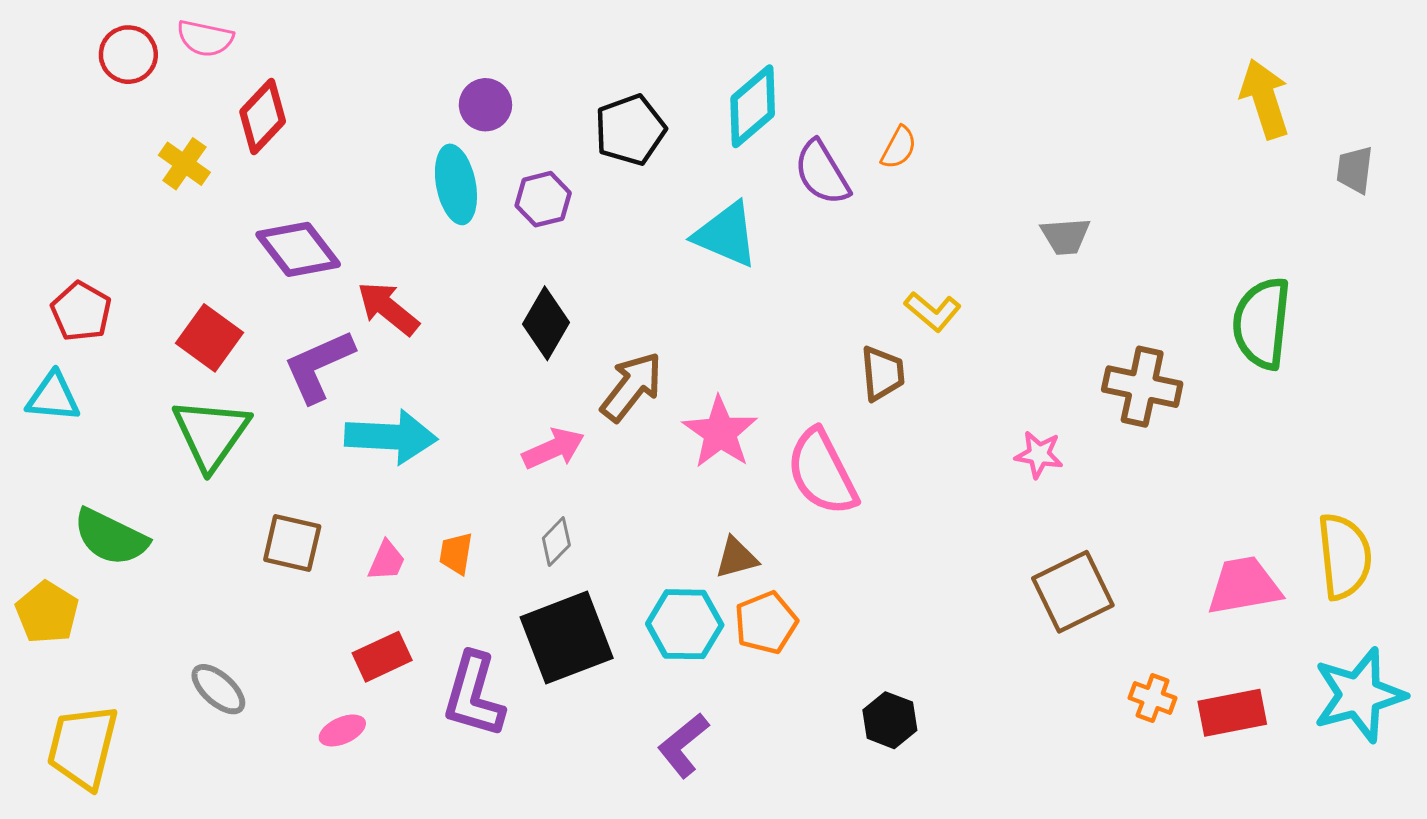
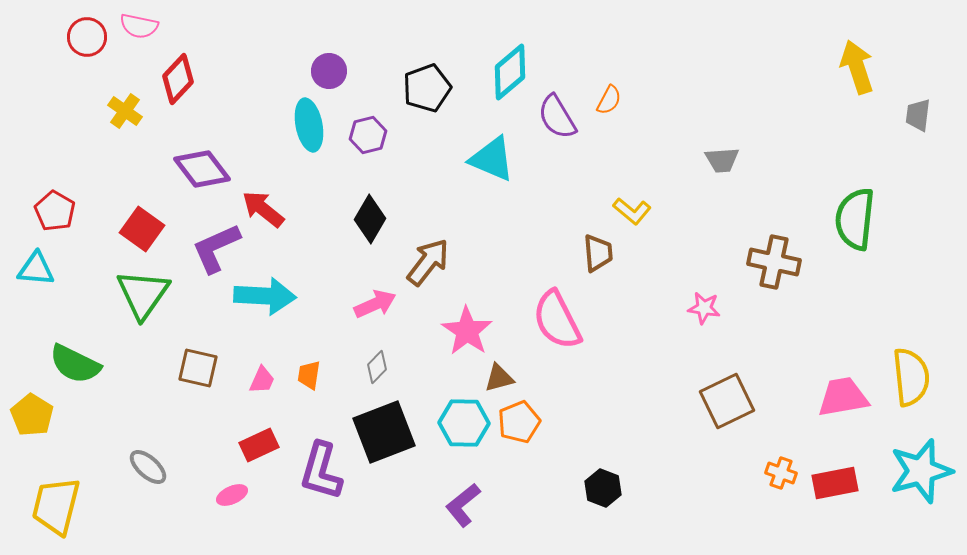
pink star: (720, 432) -> (467, 331), moved

